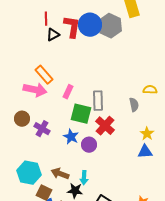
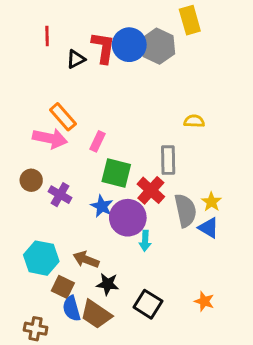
red line: (46, 19) -> (47, 36), moved
yellow semicircle: (150, 90) -> (194, 121), moved
gray rectangle: (98, 101) -> (168, 160), moved
gray semicircle: (134, 105) -> (185, 211), moved, size x1.6
purple circle: (89, 145) -> (128, 218), size x1.6
blue triangle: (145, 152) -> (209, 228), turned 35
cyan arrow: (84, 178) -> (145, 241), moved

